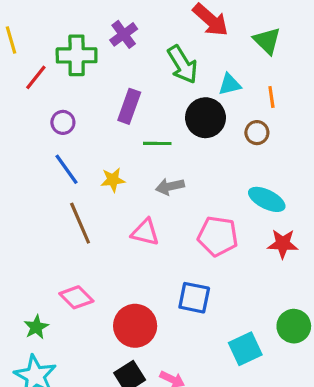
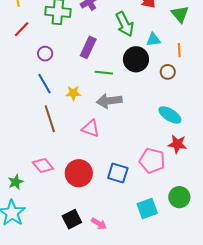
red line: (36, 77) -> (22, 29), moved
gray arrow: (170, 186) -> (109, 101), size x1.4
pink pentagon: (218, 236) -> (152, 161), moved
red circle: (135, 326) -> (79, 173), moved

